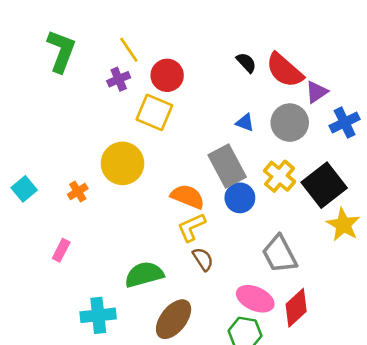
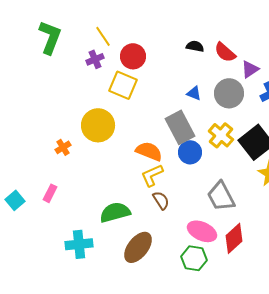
black semicircle: (246, 63) -> (195, 46), turned -36
red semicircle: (285, 70) -> (225, 52), size x0.7
cyan square: (24, 189) -> (15, 200), moved

